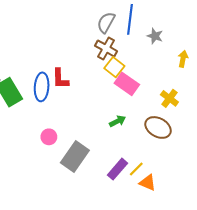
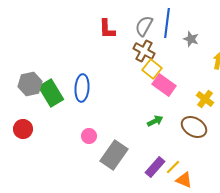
red L-shape: (60, 79) -> (107, 29), moved

